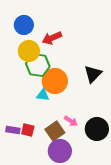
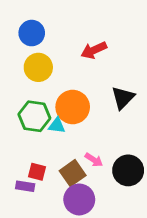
red arrow: (52, 38) -> (94, 50), moved
green hexagon: (38, 65) -> (34, 116), moved
purple rectangle: (13, 130) -> (25, 186), moved

